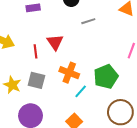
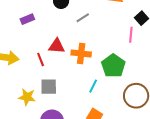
red triangle: (55, 42) -> (57, 46), turned -36
orange cross: (69, 73) -> (81, 53), moved

